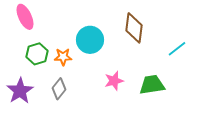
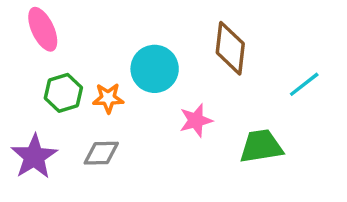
pink star: (114, 81) -> (196, 120), moved
gray diamond: (59, 89) -> (101, 153), turned 50

